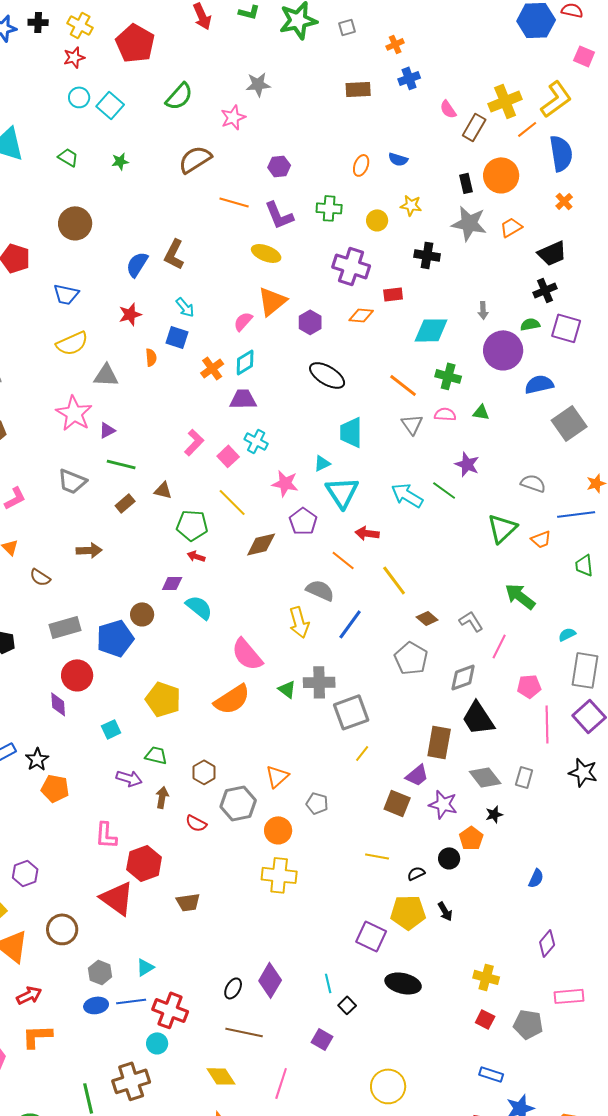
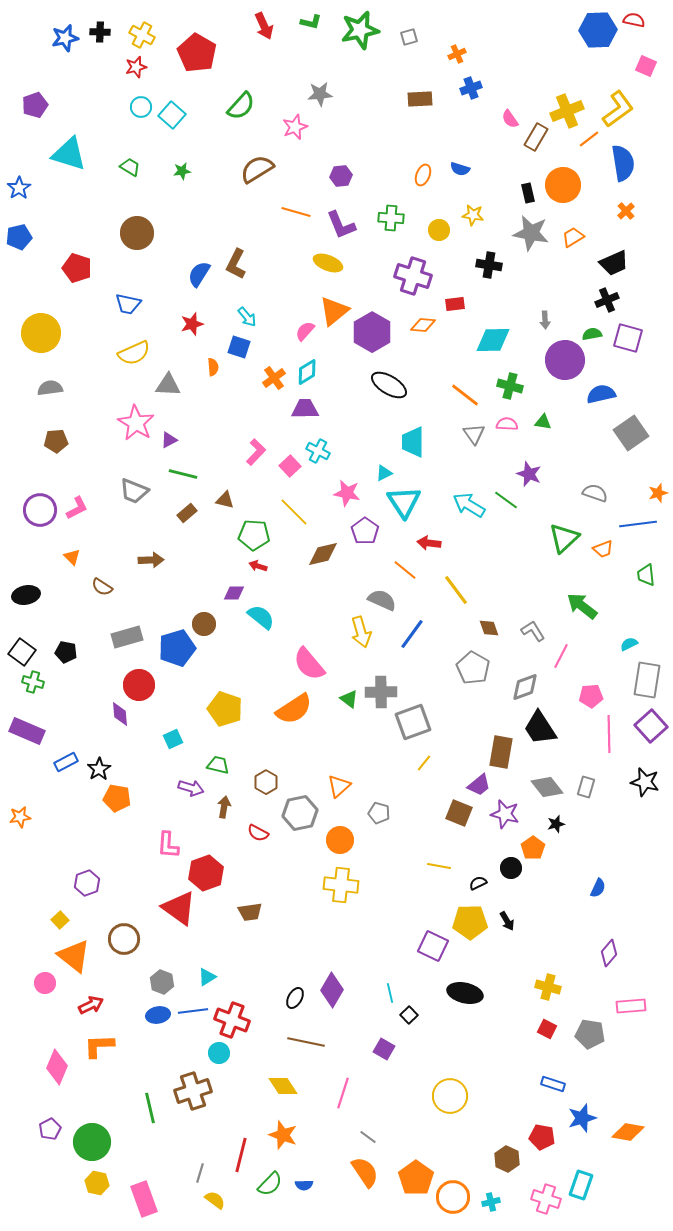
purple hexagon: (310, 322) -> (372, 332), size x1.6
brown diamond: (427, 618) -> (489, 628), turned 30

